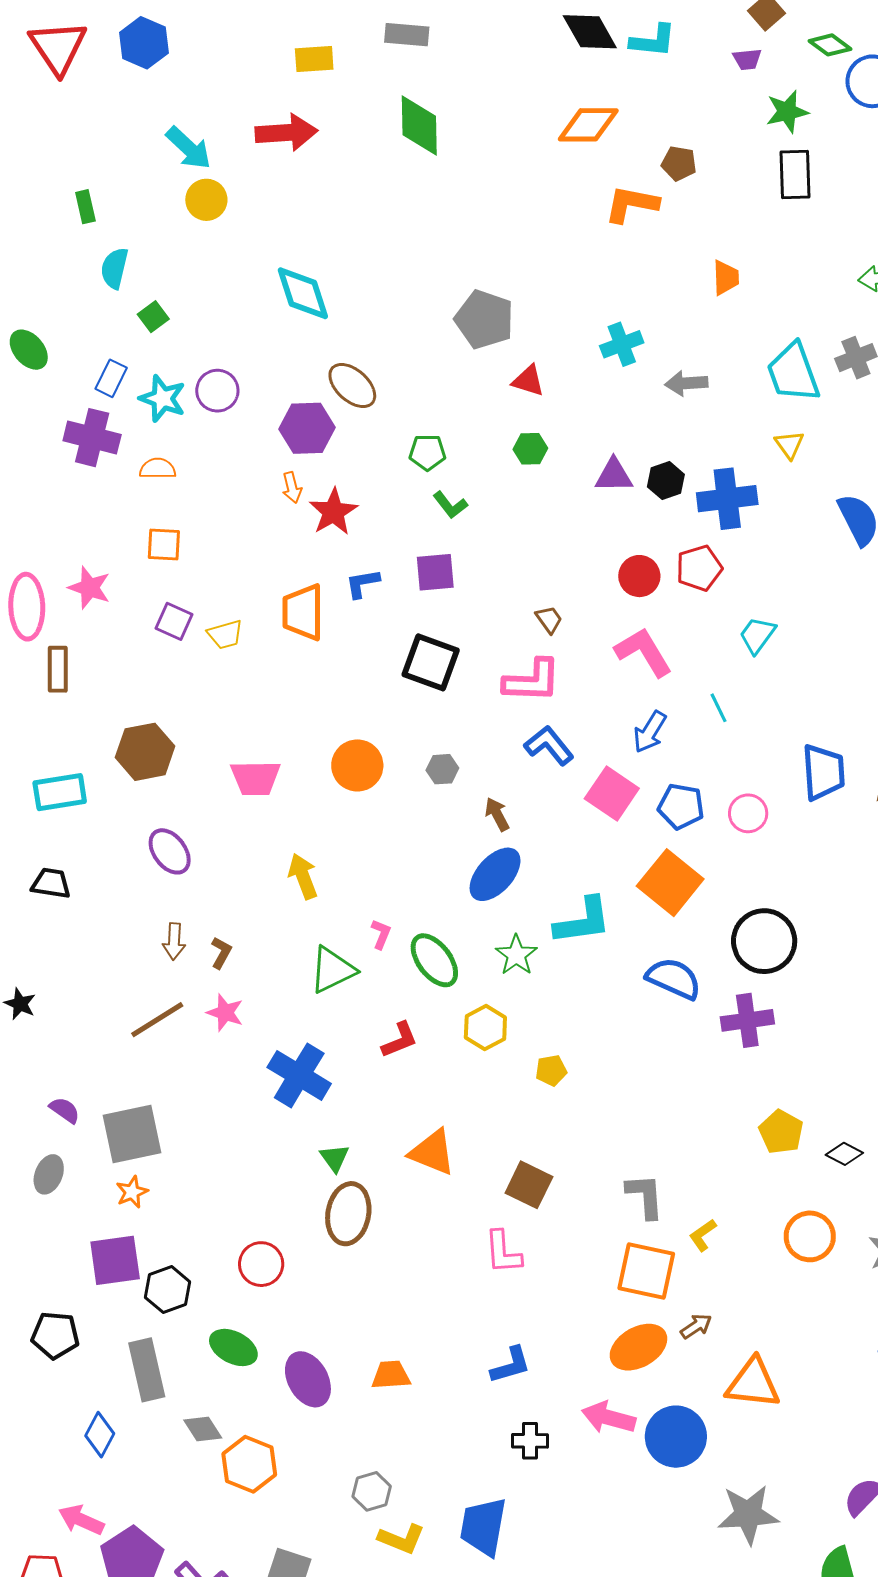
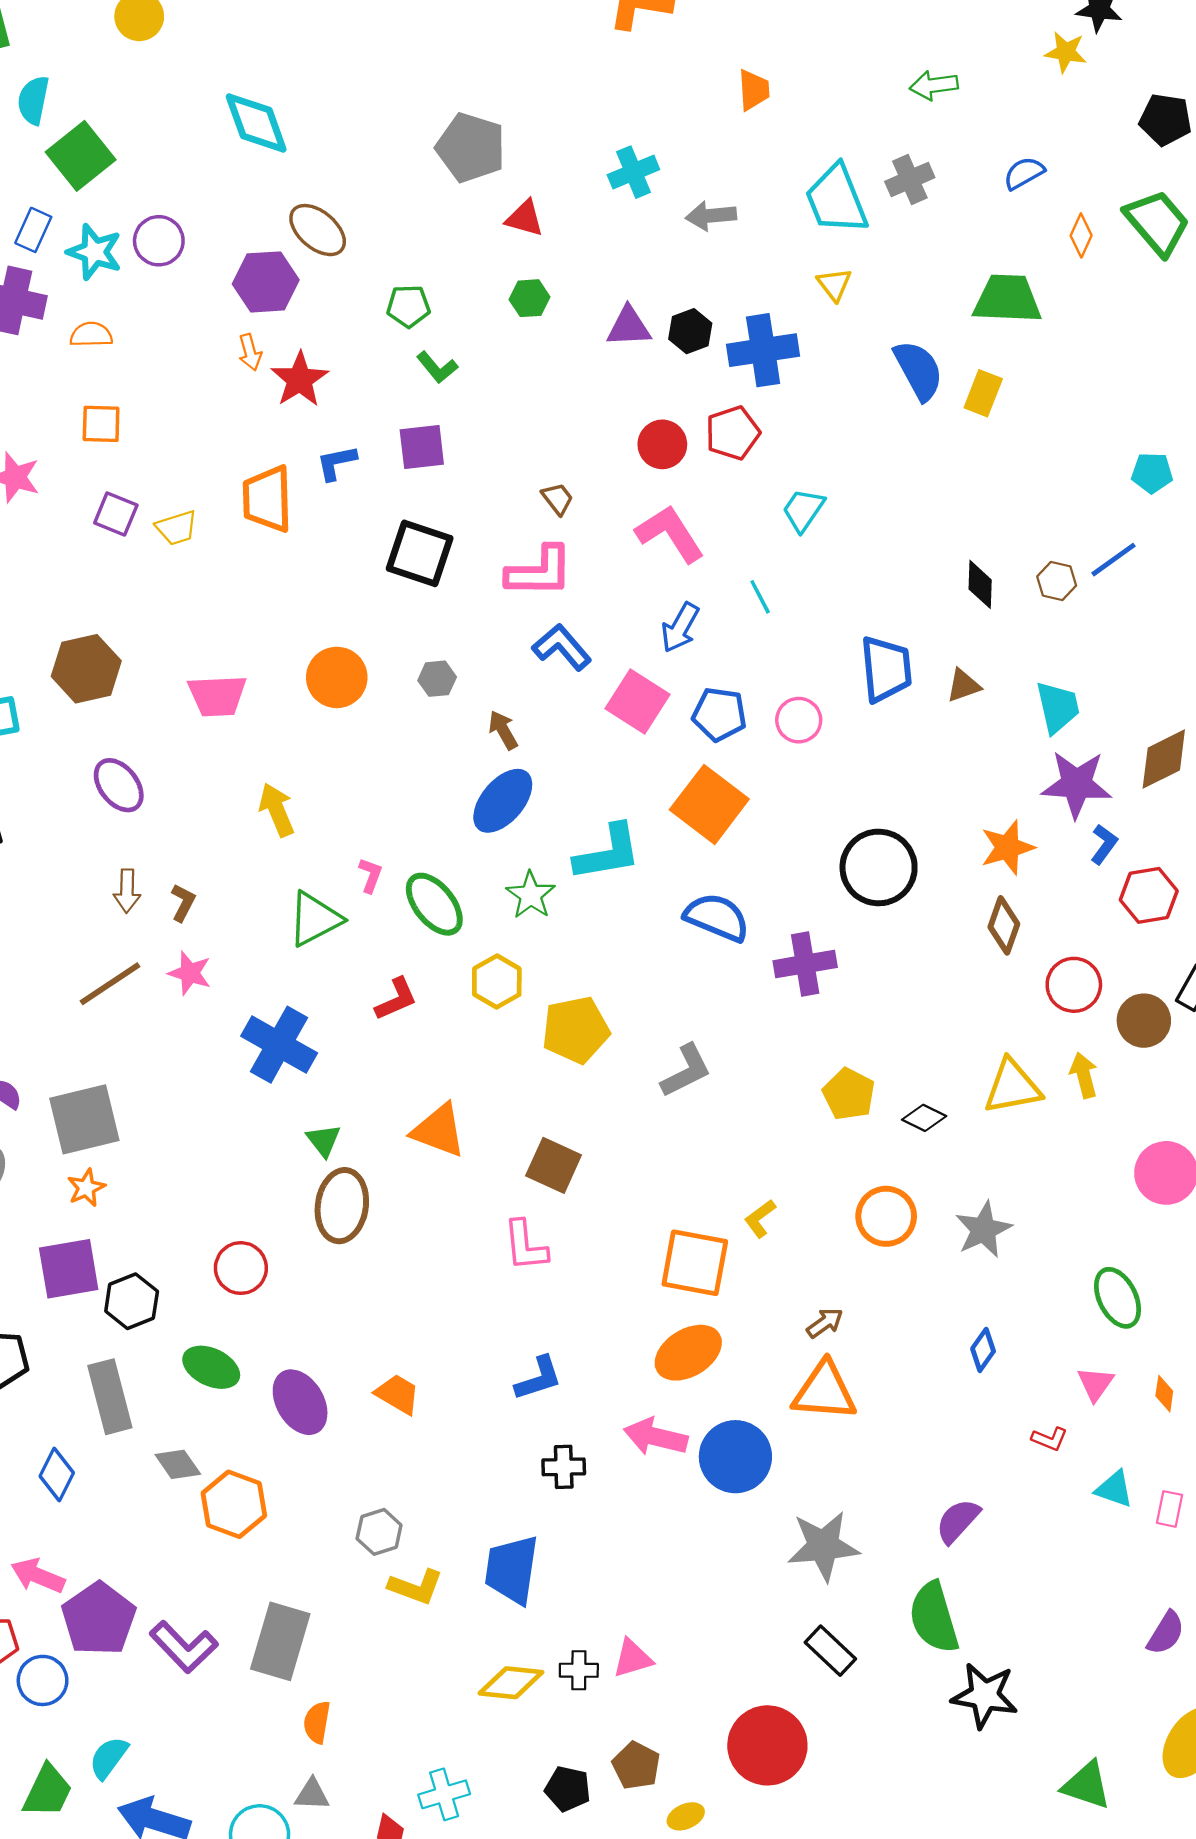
green square: (153, 317) -> (81, 156), size x1.8
black circle: (764, 941) -> (879, 867), moved
yellow pentagon: (551, 1070) -> (576, 1030), size x1.8
gray L-shape: (645, 1196) -> (686, 1071), moved, turned 69
brown arrow: (696, 1326) -> (825, 1323), moved
orange trapezoid: (391, 1375) -> (398, 1394), turned 36

